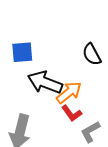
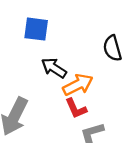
black arrow: (45, 82) -> (54, 68), size x0.7

